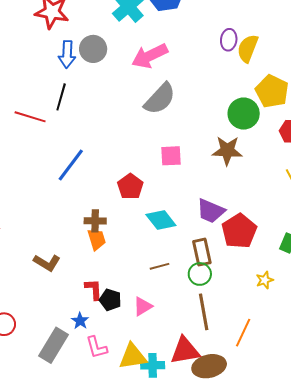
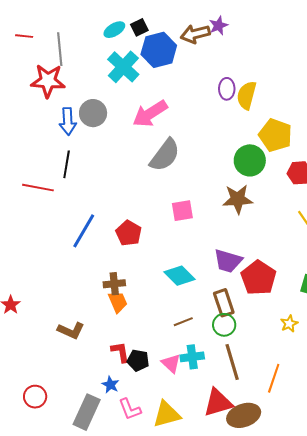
red pentagon: (130, 186) -> (129, 233), moved
pink triangle: (143, 306) -> (171, 363), turned -40
cyan cross: (153, 365) -> (192, 357), moved

